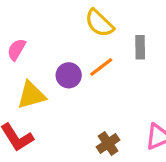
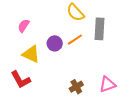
gray rectangle: (140, 47) -> (100, 29), size x1.5
yellow triangle: (31, 95) -> (31, 54), turned 36

